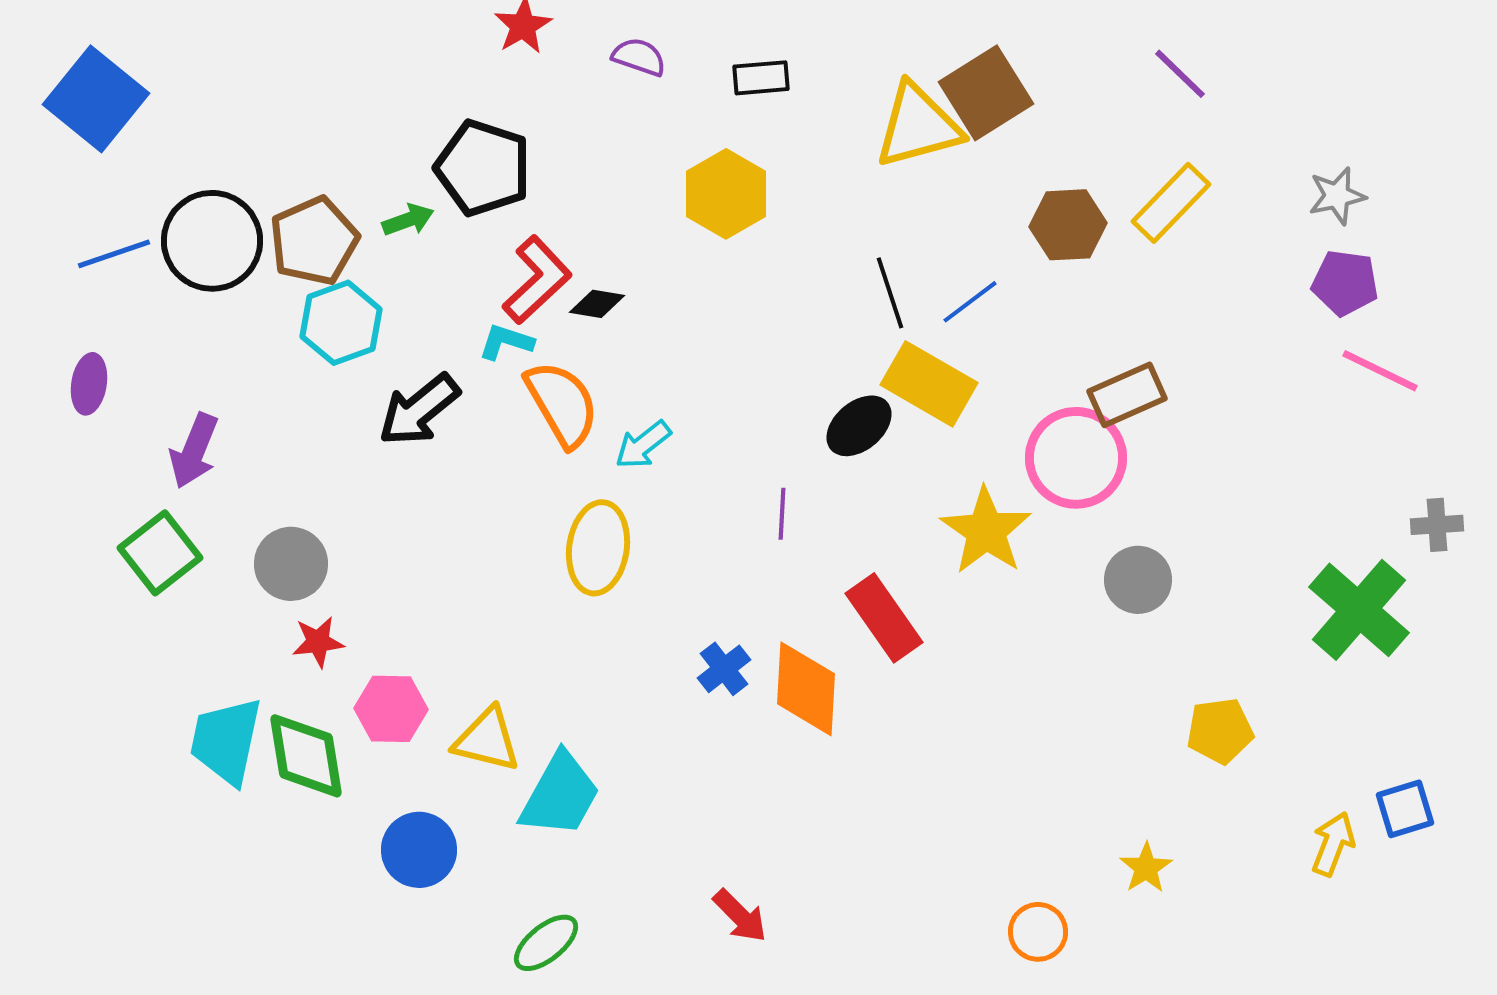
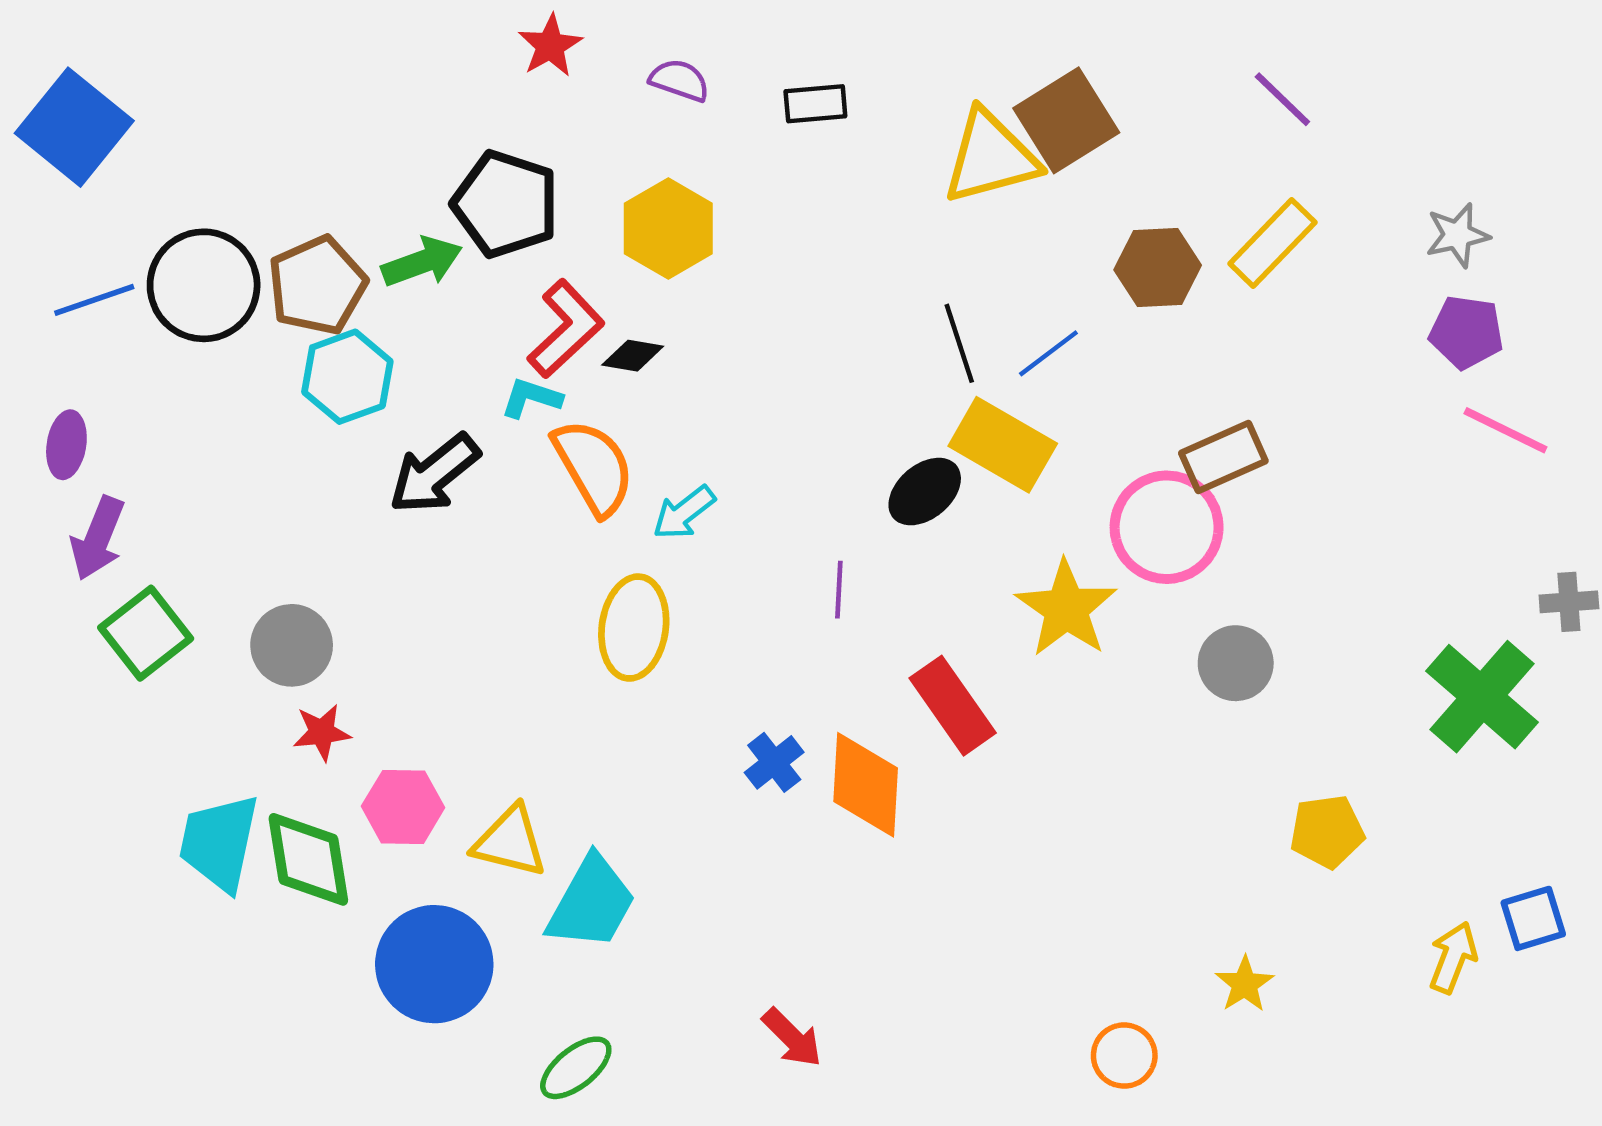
yellow hexagon: (726, 194) -> (668, 228), moved
green arrow: (408, 220) -> (422, 262), size x1.4
purple arrow: (194, 451) -> (98, 538), moved
blue circle: (419, 850) -> (434, 964), size x1.4

